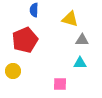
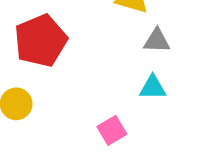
pink square: (60, 84) -> (112, 130), turned -32

